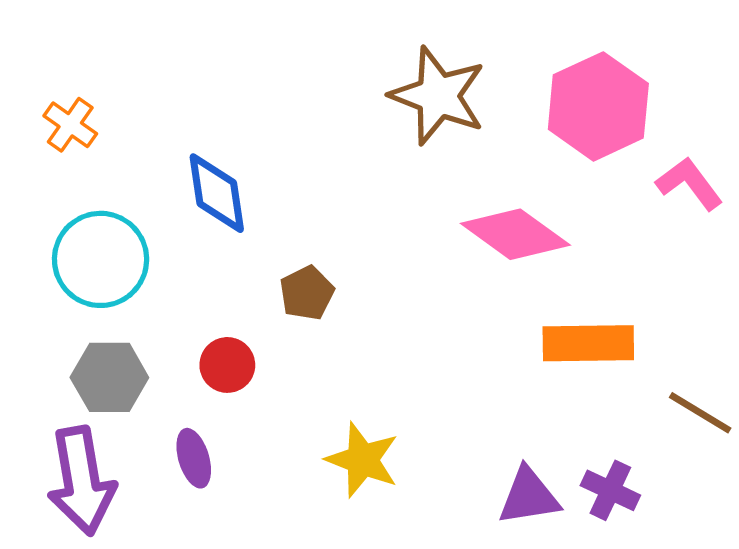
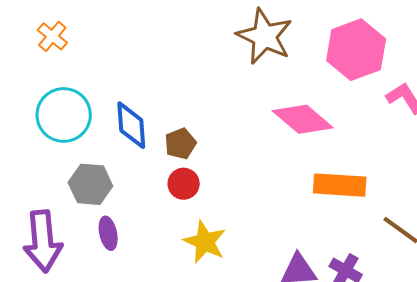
blue diamond: (217, 193) -> (131, 125), moved
red circle: (227, 365) -> (184, 184), moved
gray hexagon: (109, 377) -> (90, 184), moved

